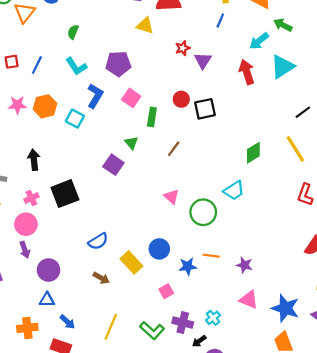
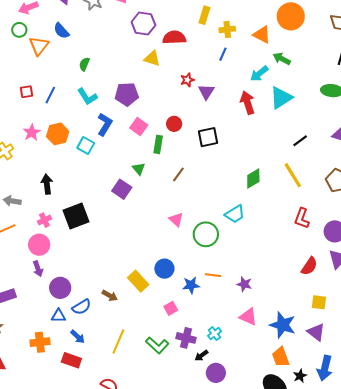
red circle: (181, 99) -> (174, 124), moved
pink star: (17, 105) -> (32, 132), turned -30
blue semicircle: (98, 241) -> (81, 307), moved

